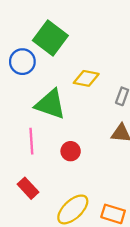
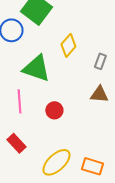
yellow diamond: (86, 78) -> (68, 45), turned -60

